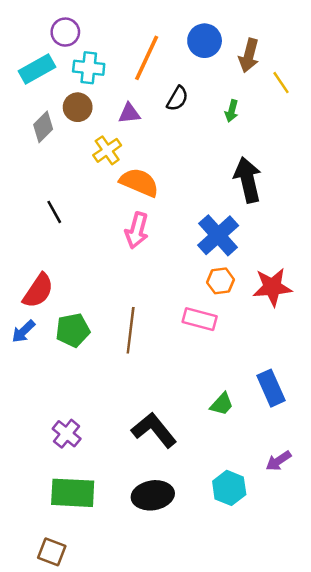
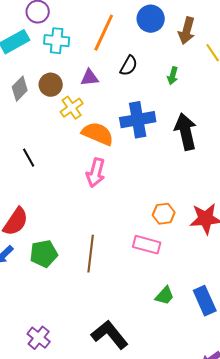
brown circle: (78, 107) -> (51, 85), moved
blue cross: (218, 235) -> (138, 120), moved, turned 32
green trapezoid: (222, 404) -> (165, 296), moved

